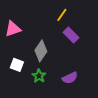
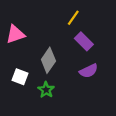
purple semicircle: (70, 78) -> (89, 71), moved

